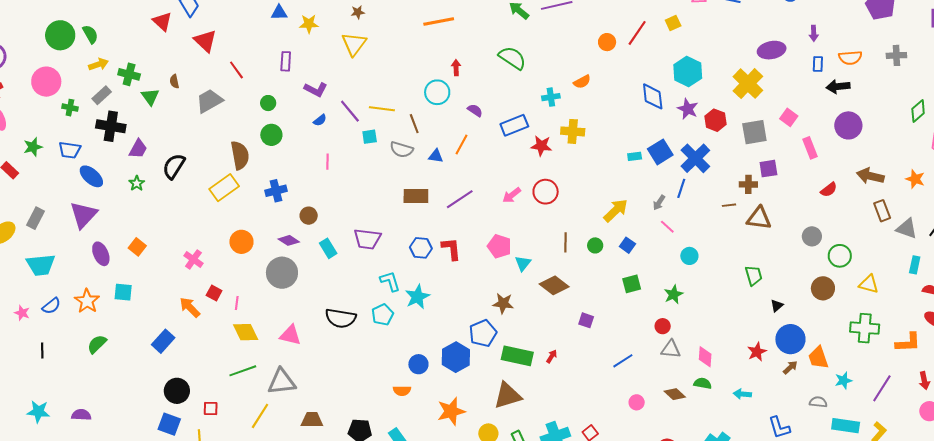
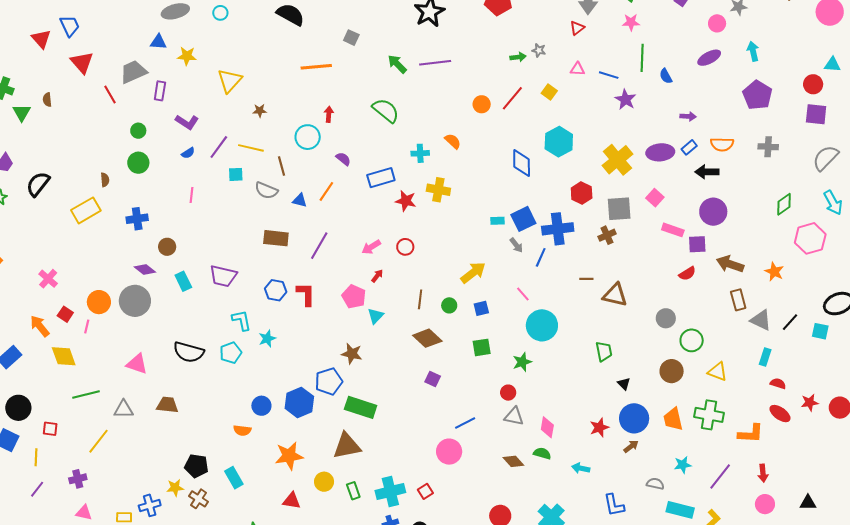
brown star: (358, 12) -> (260, 111), moved
yellow square: (673, 23) -> (549, 92), turned -35
purple arrow: (814, 33) -> (688, 116), turned -91
purple ellipse: (772, 50) -> (660, 152), moved
blue rectangle: (818, 64) -> (689, 147), turned 42
orange semicircle: (582, 82) -> (453, 141), turned -114
gray trapezoid: (209, 101) -> (133, 72), moved
purple star: (688, 109) -> (625, 99), moved
purple line: (350, 111) -> (219, 147), turned 70
pink rectangle: (810, 148) -> (673, 230), turned -55
brown semicircle: (240, 155) -> (105, 180), size x0.5
blue cross: (695, 158) -> (558, 229), turned 32
purple square: (768, 169) -> (697, 244), moved
brown cross: (748, 184) -> (607, 235), moved, turned -30
red circle: (546, 192) -> (405, 247), size x0.7
purple line: (460, 199) -> (319, 246), turned -32
gray arrow: (659, 203) -> (516, 245), moved, turned -77
orange circle: (241, 242) -> (99, 302), moved
blue square: (627, 245) -> (481, 308), turned 35
cyan circle: (689, 256) -> (542, 325), size x1.8
brown diamond: (554, 285) -> (427, 338), moved
cyan star: (417, 297) -> (267, 338), size x0.7
black triangle: (777, 306) -> (624, 384), turned -40
yellow diamond: (246, 332) -> (64, 356), moved
red arrow: (552, 356) -> (377, 276), moved
orange trapezoid: (818, 358) -> (673, 419), moved
gray triangle: (282, 382) -> (123, 409), size x0.7
pink circle: (637, 402) -> (449, 452), moved, size x1.6
brown trapezoid: (312, 420) -> (167, 405), moved

